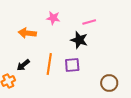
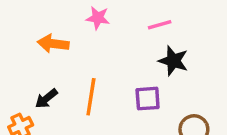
black star: (79, 40) -> (173, 61), moved
purple square: (72, 65) -> (148, 99), moved

